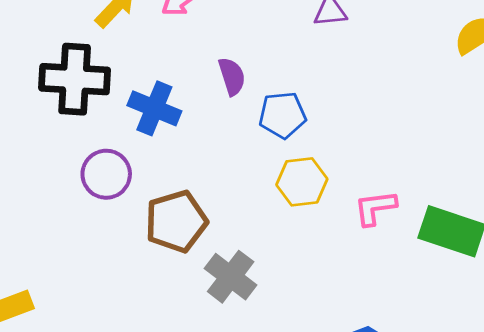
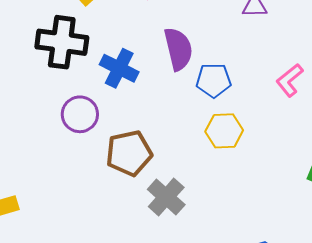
purple semicircle: (232, 76) -> (178, 49), size x1.5
pink L-shape: (375, 208) -> (290, 80), moved, turned -36

